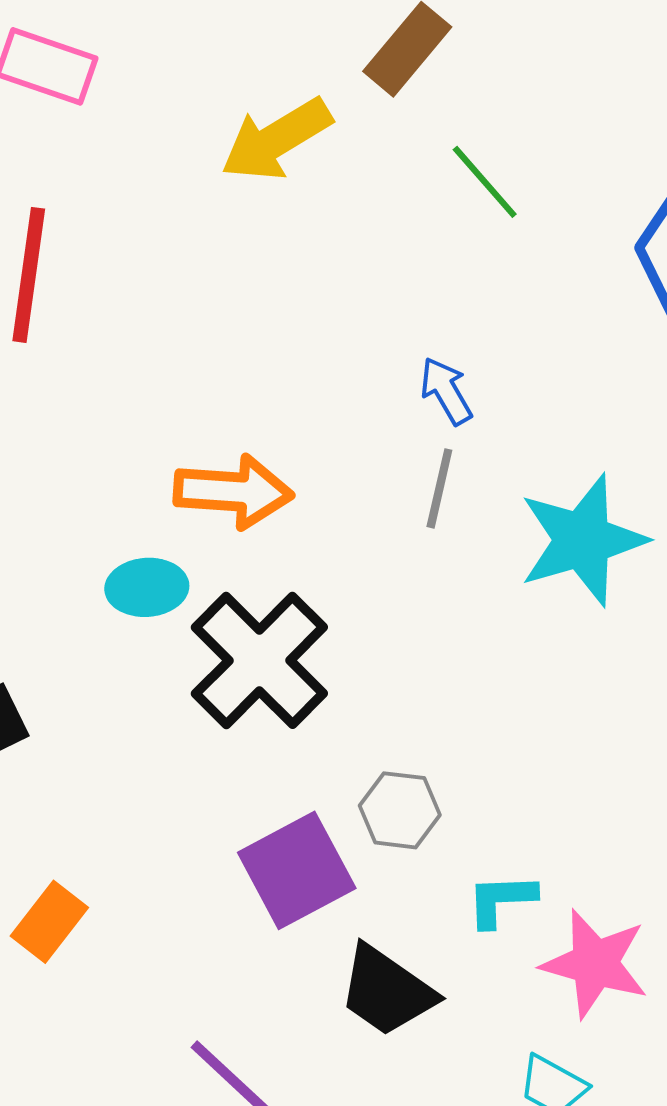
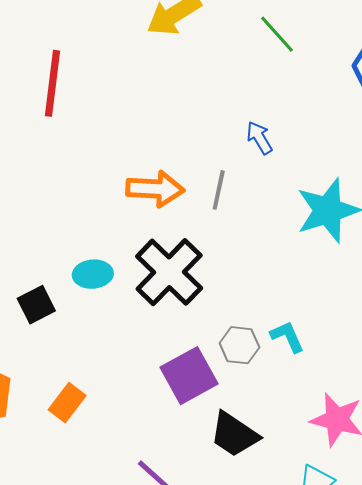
gray line: (439, 488) -> (219, 190), moved
cyan ellipse: (147, 587) -> (93, 274), moved
cyan L-shape: (501, 900) -> (287, 337), moved, turned 69

